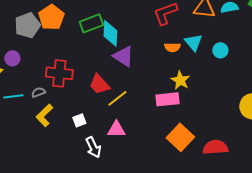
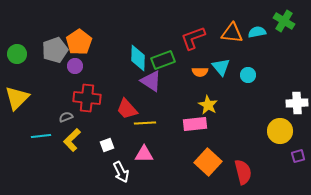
green rectangle: (91, 23) -> (163, 60), moved
purple circle: (12, 58) -> (75, 66), moved
cyan line: (13, 96) -> (41, 136), moved
yellow line: (117, 98) -> (145, 123), turned 35
red semicircle: (215, 147) -> (243, 172), turned 80

